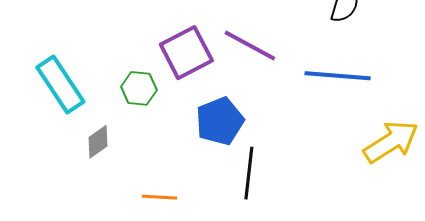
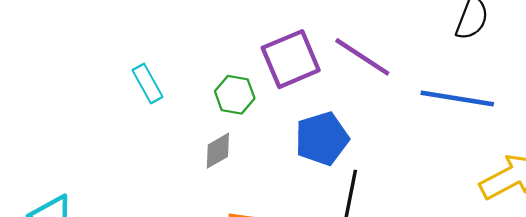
cyan rectangle: (60, 85) -> (147, 83), size x0.6
gray diamond: (98, 142) -> (218, 151), moved

